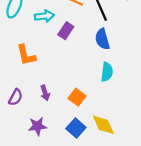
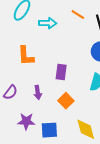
purple rectangle: (66, 31) -> (61, 72), moved, turned -35
blue square: (76, 128) -> (49, 130), moved, turned 36

